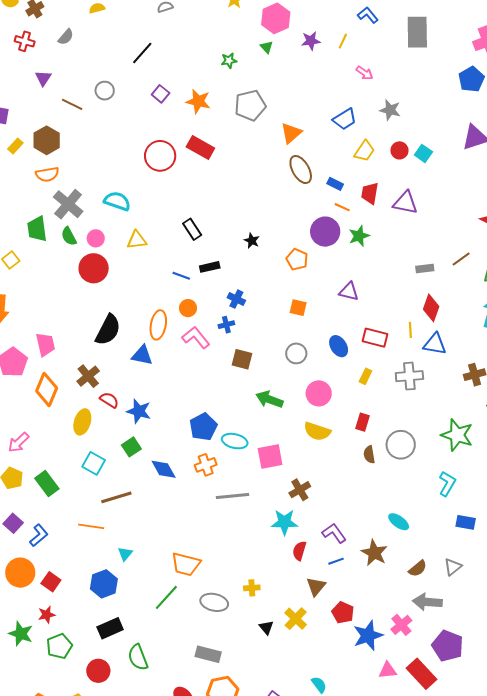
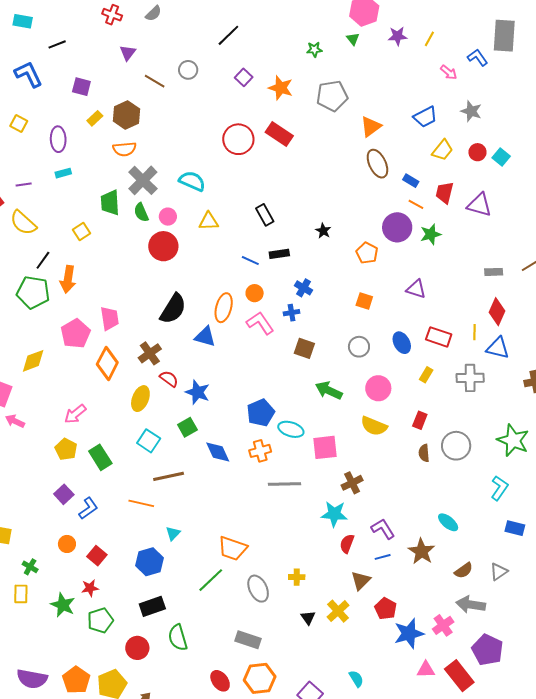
blue L-shape: (368, 15) -> (478, 58), moved
orange circle: (20, 573) -> (67, 544), size x0.6
gray ellipse: (214, 602) -> (258, 589), turned 48

